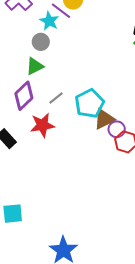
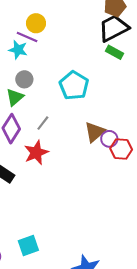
gray circle: (41, 42) -> (24, 79), moved
cyan pentagon: (89, 104) -> (74, 85), moved

